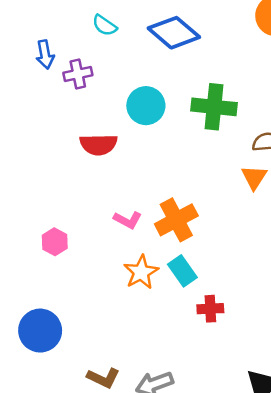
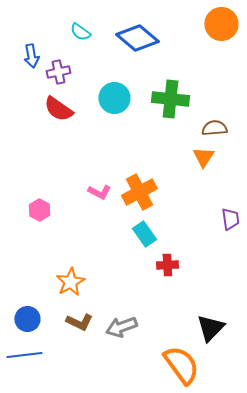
red semicircle: (98, 145) -> (58, 109), moved, turned 36
orange star: (141, 272) -> (70, 282), moved
blue circle: (40, 331) -> (27, 319), moved, size x0.7

